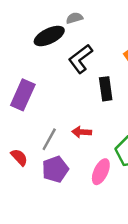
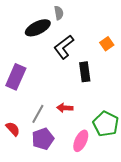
gray semicircle: (74, 18) -> (59, 13), turned 96

